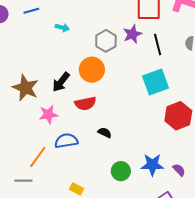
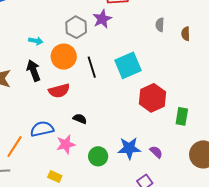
cyan arrow: (62, 28) -> (36, 41), moved
black line: (158, 45) -> (92, 67), moved
black arrow: (61, 82) -> (34, 71), turned 125
pink star: (48, 115) -> (66, 144), moved

